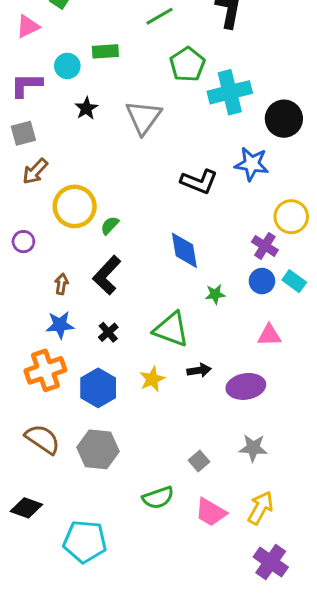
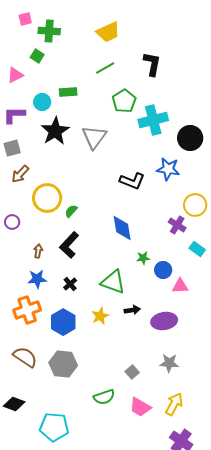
black star: (86, 108) -> (55, 131), size x1.8
blue circle: (262, 281) -> (163, 270), moved

